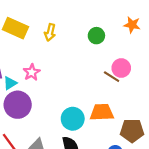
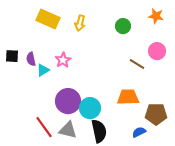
pink circle: (121, 68) -> (157, 51), moved
purple circle: (18, 105) -> (68, 101), moved
cyan circle: (73, 119) -> (90, 108), moved

